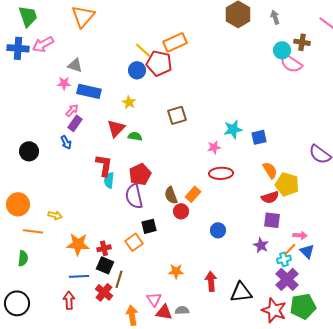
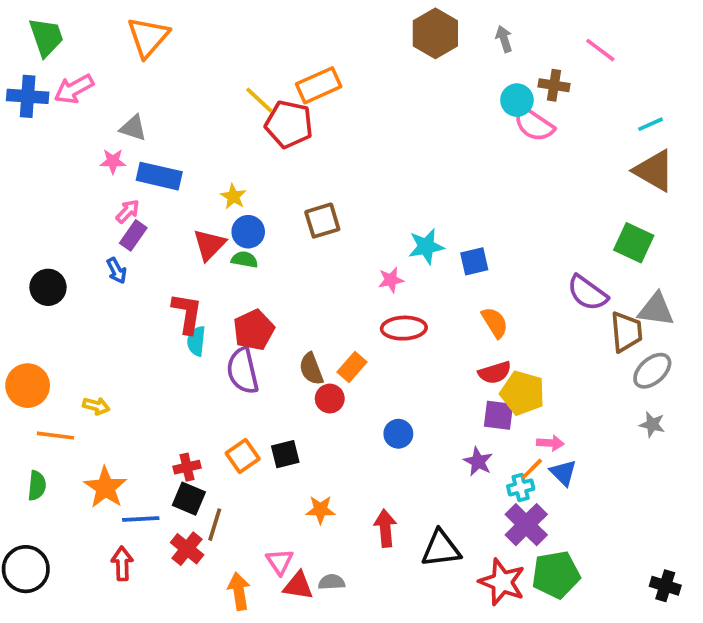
blue circle: (137, 70) -> (248, 232), moved
yellow pentagon: (287, 184) -> (523, 393), moved
black square: (149, 226) -> (285, 454), moved
orange star: (78, 244) -> (105, 487), moved, turned 30

